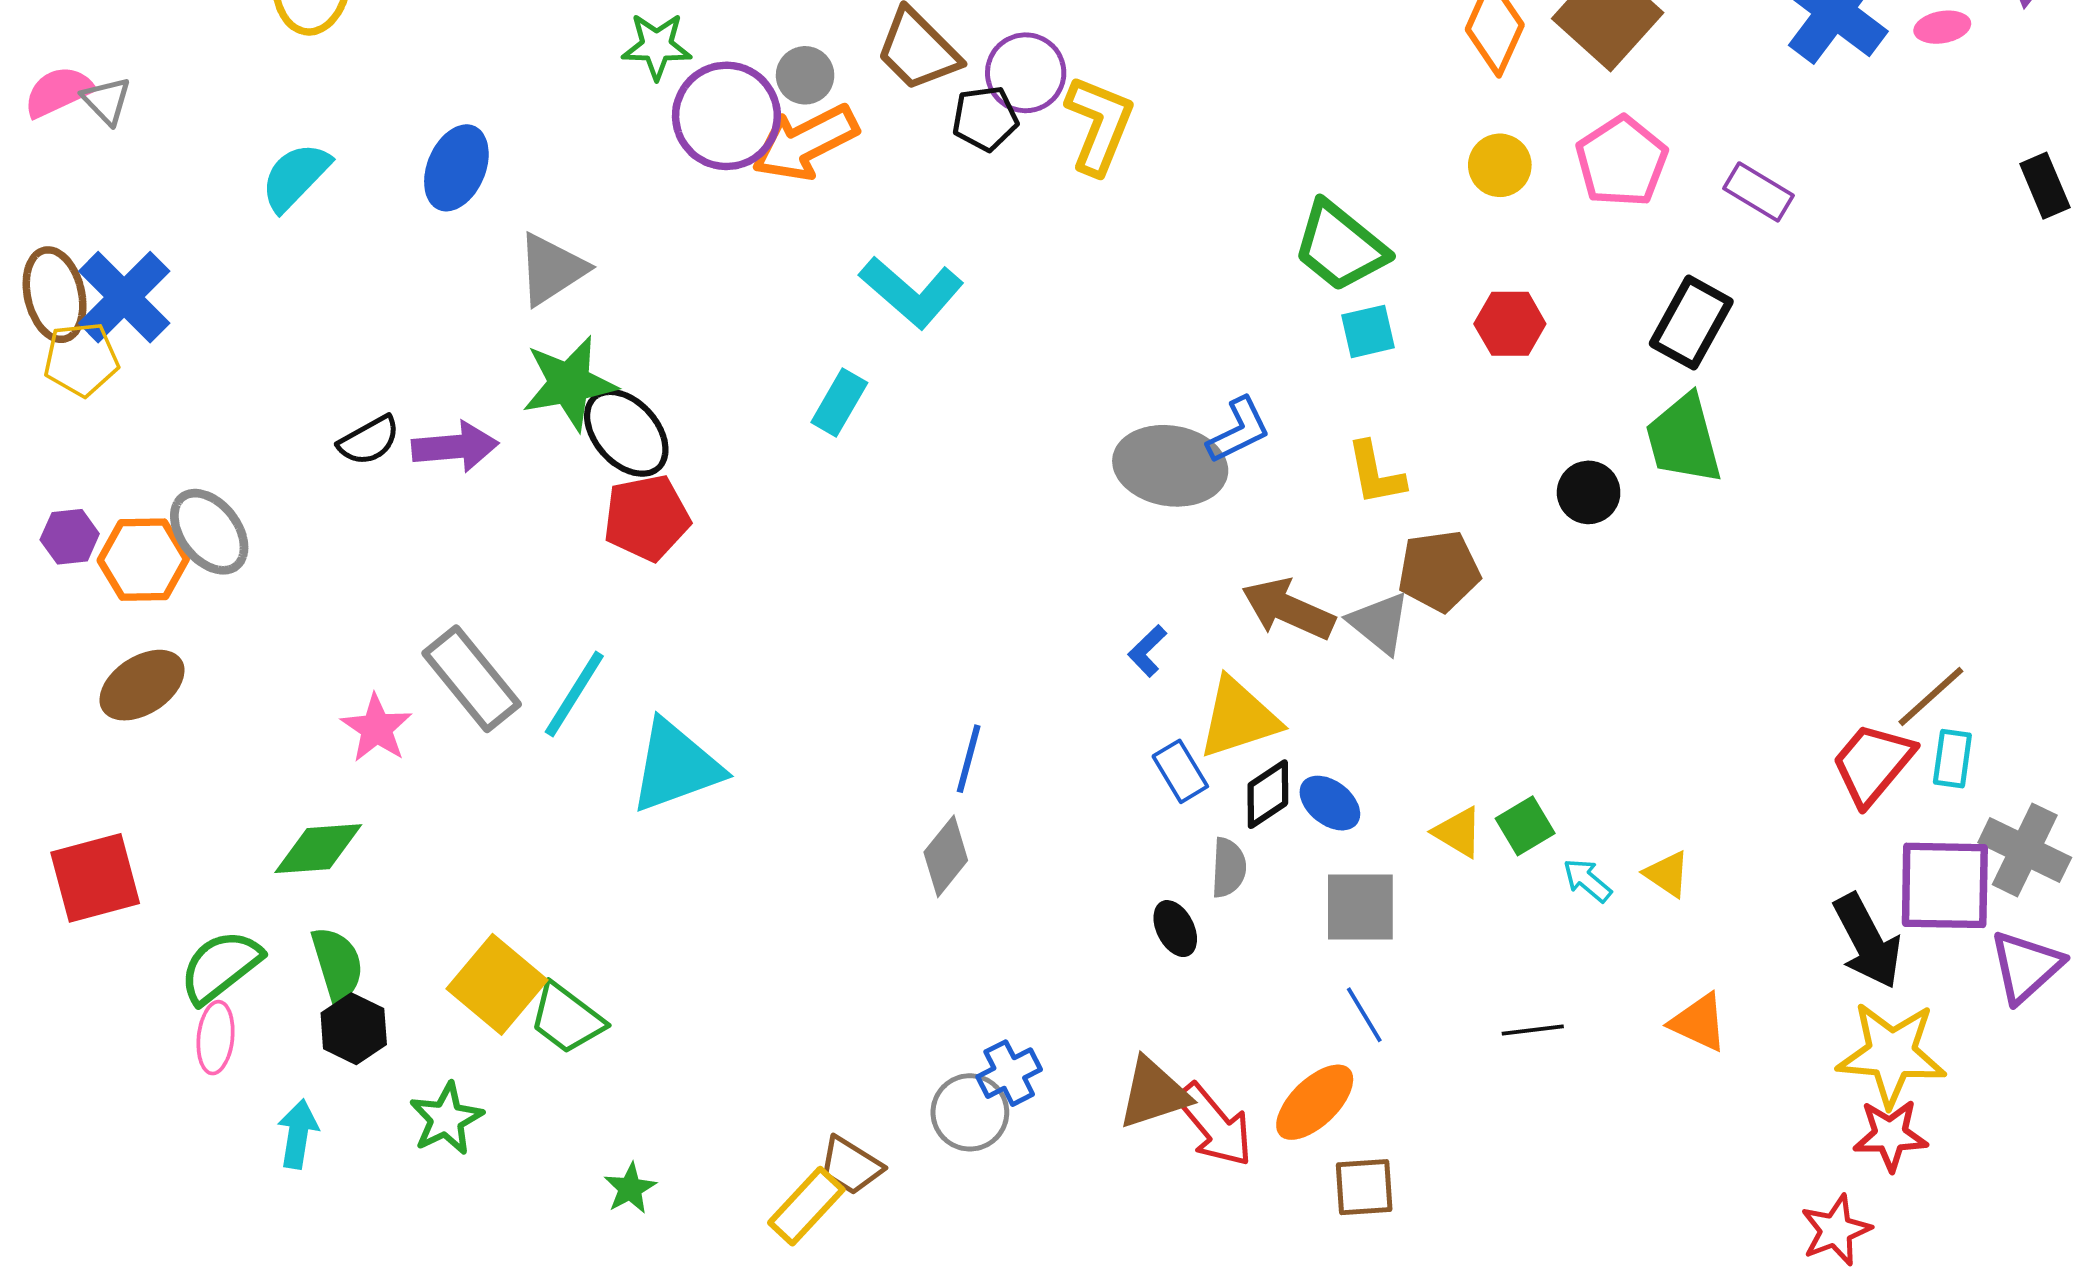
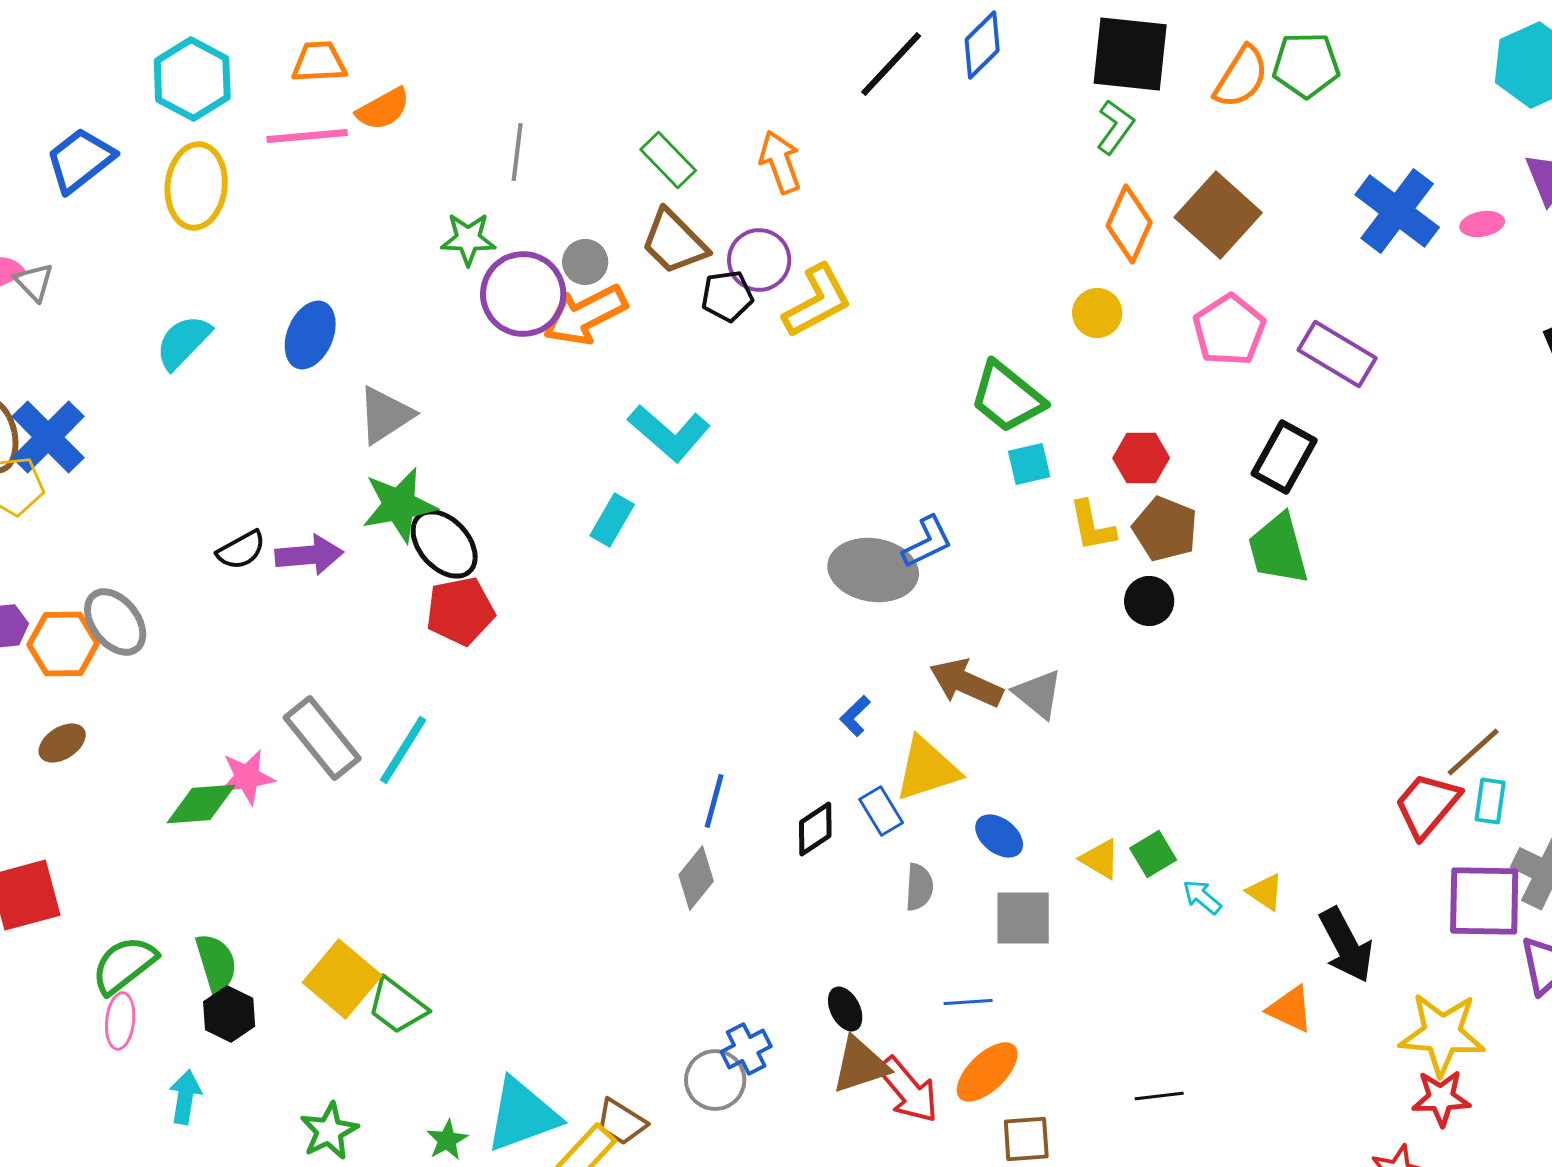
yellow L-shape: (1099, 125) -> (817, 301), turned 40
yellow circle: (1500, 165) -> (1097, 313), moved
purple rectangle: (1758, 192) -> (1337, 354), size x1.4
yellow L-shape: (1376, 473) -> (1092, 526), moved
black circle: (1589, 492) -> (1149, 601), moved
brown pentagon: (1439, 571) -> (1165, 529), moved, turned 30
brown ellipse: (142, 685) -> (62, 743), size x0.7
pink star: (377, 728) -> (247, 777), turned 30
cyan triangle: (676, 766) -> (522, 1115), moved
black diamond: (1268, 794) -> (815, 829), moved
green diamond: (318, 849) -> (201, 804), moved
black ellipse: (1175, 929) -> (845, 1009), moved
black arrow: (1867, 941) -> (1346, 945), moved
blue line: (1364, 1015) -> (968, 1002), moved, turned -63
black line: (1533, 1030) -> (1159, 1096), moved
green star: (446, 1119) -> (329, 1131), moved

